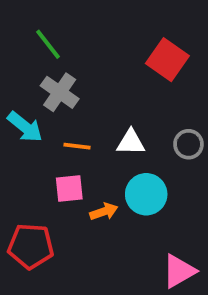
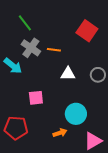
orange line: (77, 146) -> (54, 50), moved
cyan circle: (146, 194) -> (76, 114), moved
orange arrow: (104, 212) -> (60, 133), moved

